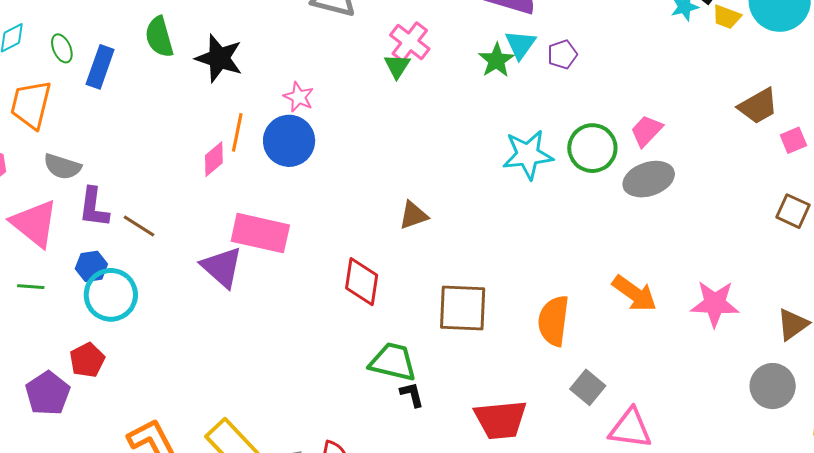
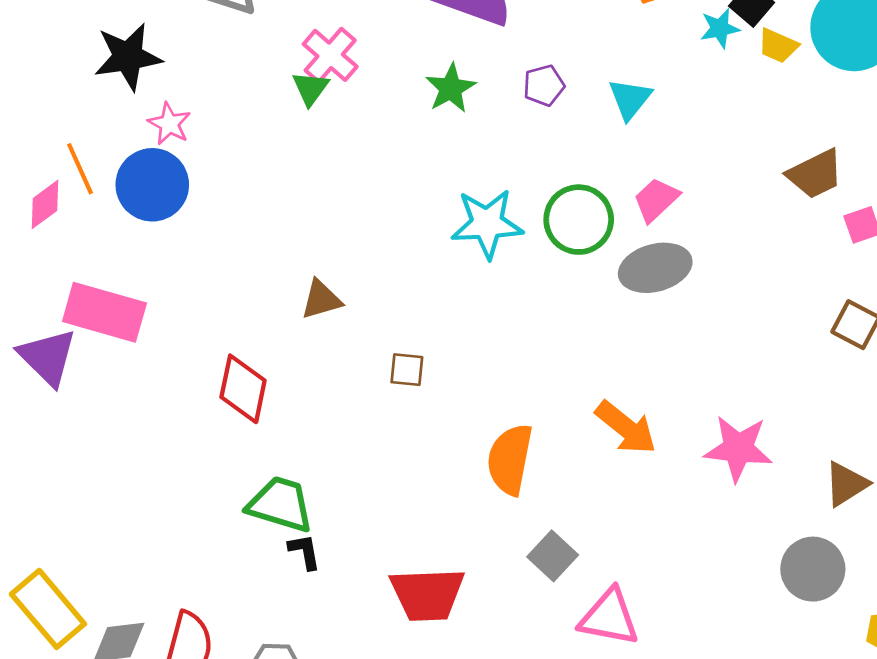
cyan triangle: (520, 45) -> (630, 99), moved
black star: (219, 58) -> (128, 57), moved, turned -30
orange line: (237, 132) -> (80, 169), turned -39
brown square: (463, 308) -> (407, 370), moved, size x0.5

